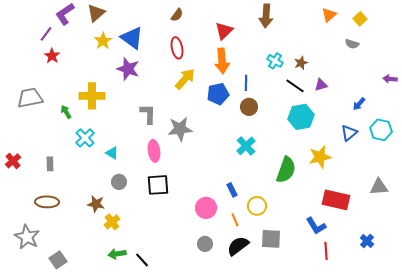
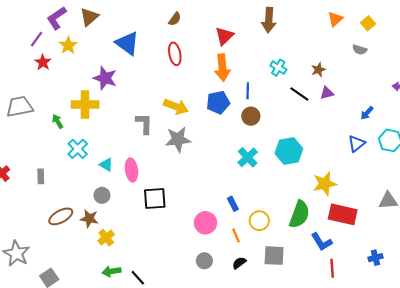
yellow star: (103, 41) -> (68, 45), moved
brown star: (301, 63) -> (318, 70), moved
purple star: (128, 69) -> (105, 78), moved
yellow arrow: (185, 79) -> (176, 107), moved, turned 70
cyan hexagon: (301, 117) -> (289, 151), moved
pink ellipse: (154, 151) -> (132, 170), moved
yellow star: (320, 157) -> (325, 184), moved
green semicircle: (286, 170) -> (299, 214), moved
gray circle: (119, 182) -> (102, 195), moved
brown ellipse: (47, 202) -> (61, 216), moved, turned -30
blue cross: (367, 241) -> (375, 258), turned 32
black semicircle: (238, 246) -> (239, 263), size x0.6

